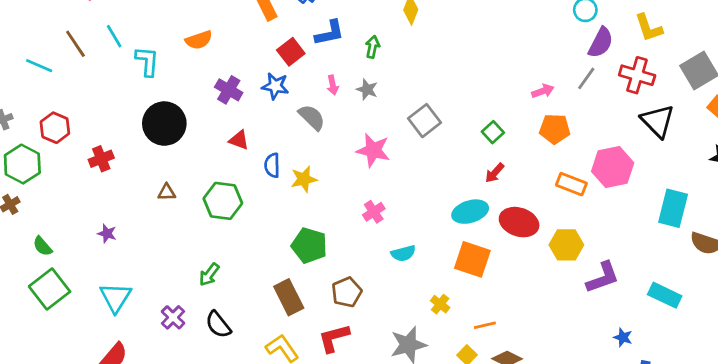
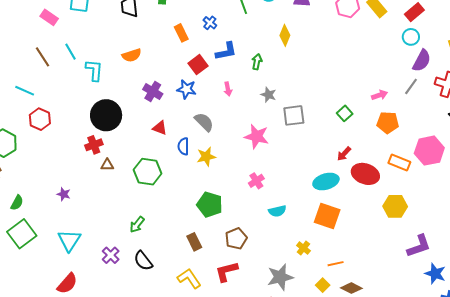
cyan line: (39, 66) -> (25, 91), moved
gray star: (367, 89) -> (268, 95), moved
gray semicircle: (312, 117) -> (204, 122), moved
gray square: (424, 121) -> (294, 115), turned 30
red hexagon: (55, 128) -> (40, 119), moved
green square: (493, 132) -> (345, 113), moved
red cross: (101, 159) -> (94, 145), moved
red ellipse: (519, 222) -> (365, 174), moved
green semicircle: (42, 246) -> (17, 203), turned -112
purple L-shape: (603, 277) -> (419, 246), moved
brown rectangle: (289, 297) -> (194, 242), size x0.7
blue star: (623, 337) -> (435, 274), size x1.5

